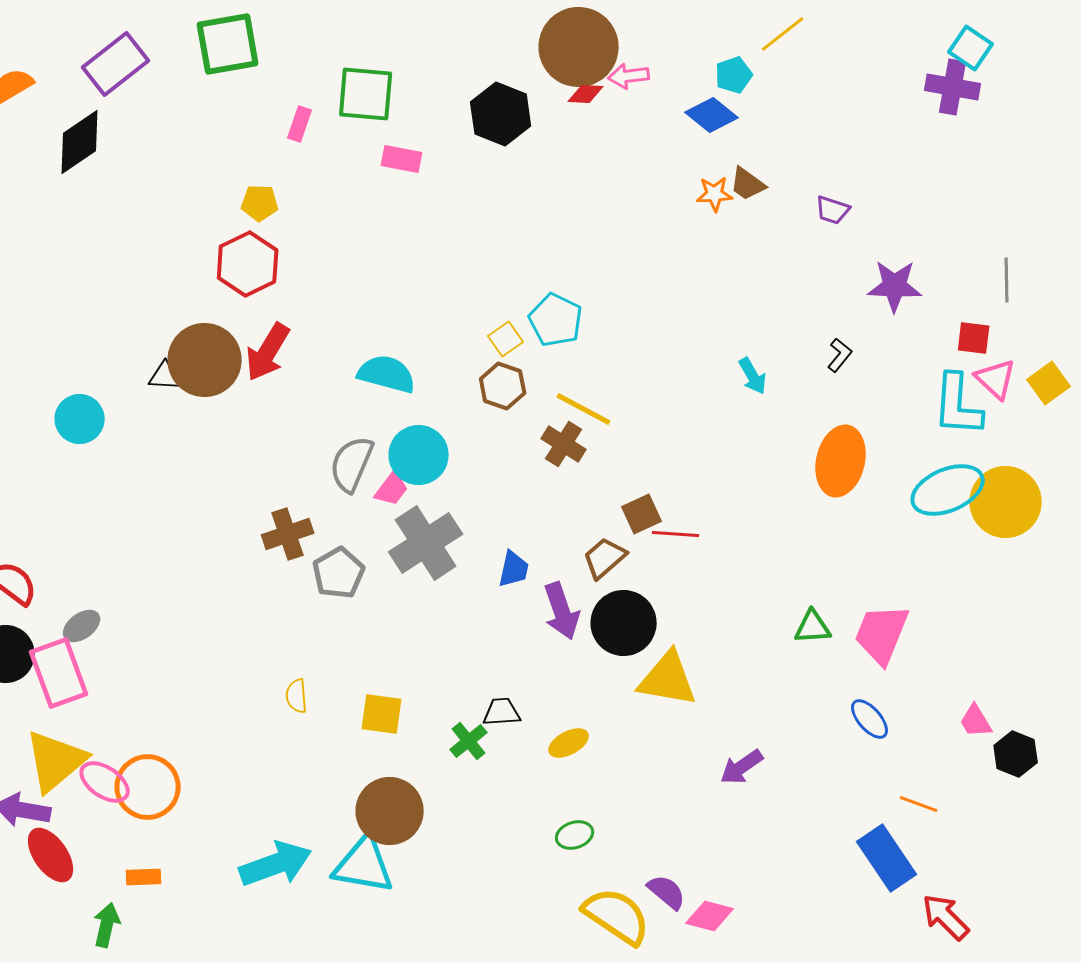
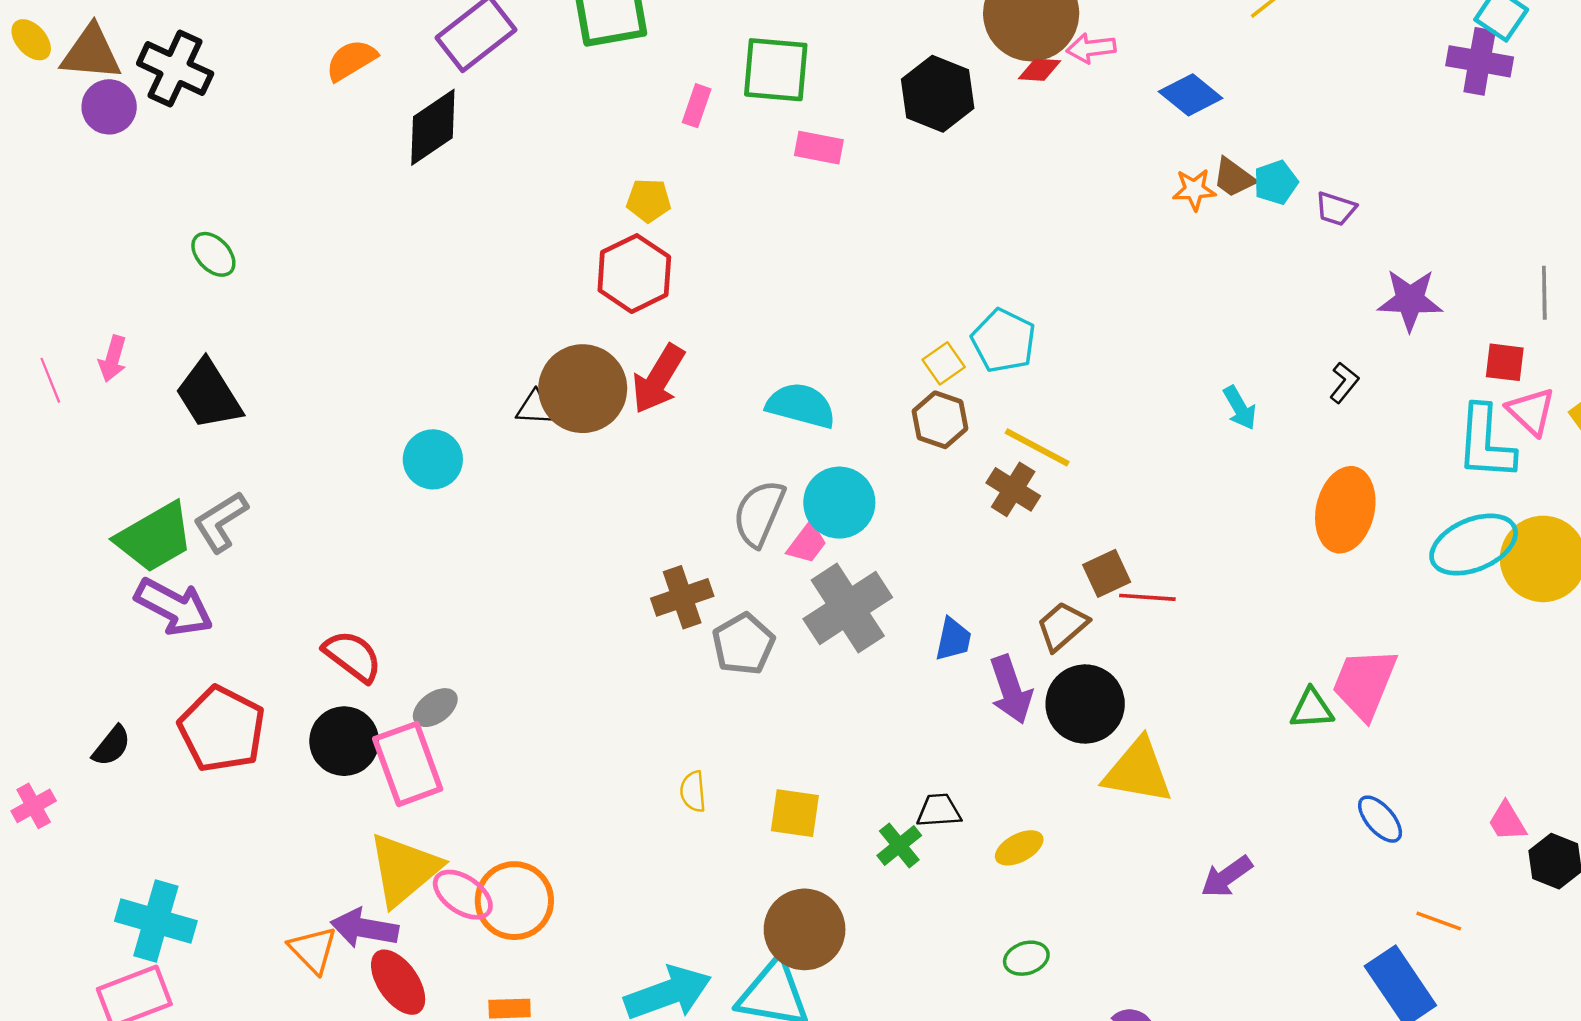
cyan pentagon: (734, 75) -> (1276, 182), moved
pink trapezoid: (882, 634) -> (1364, 684), moved

